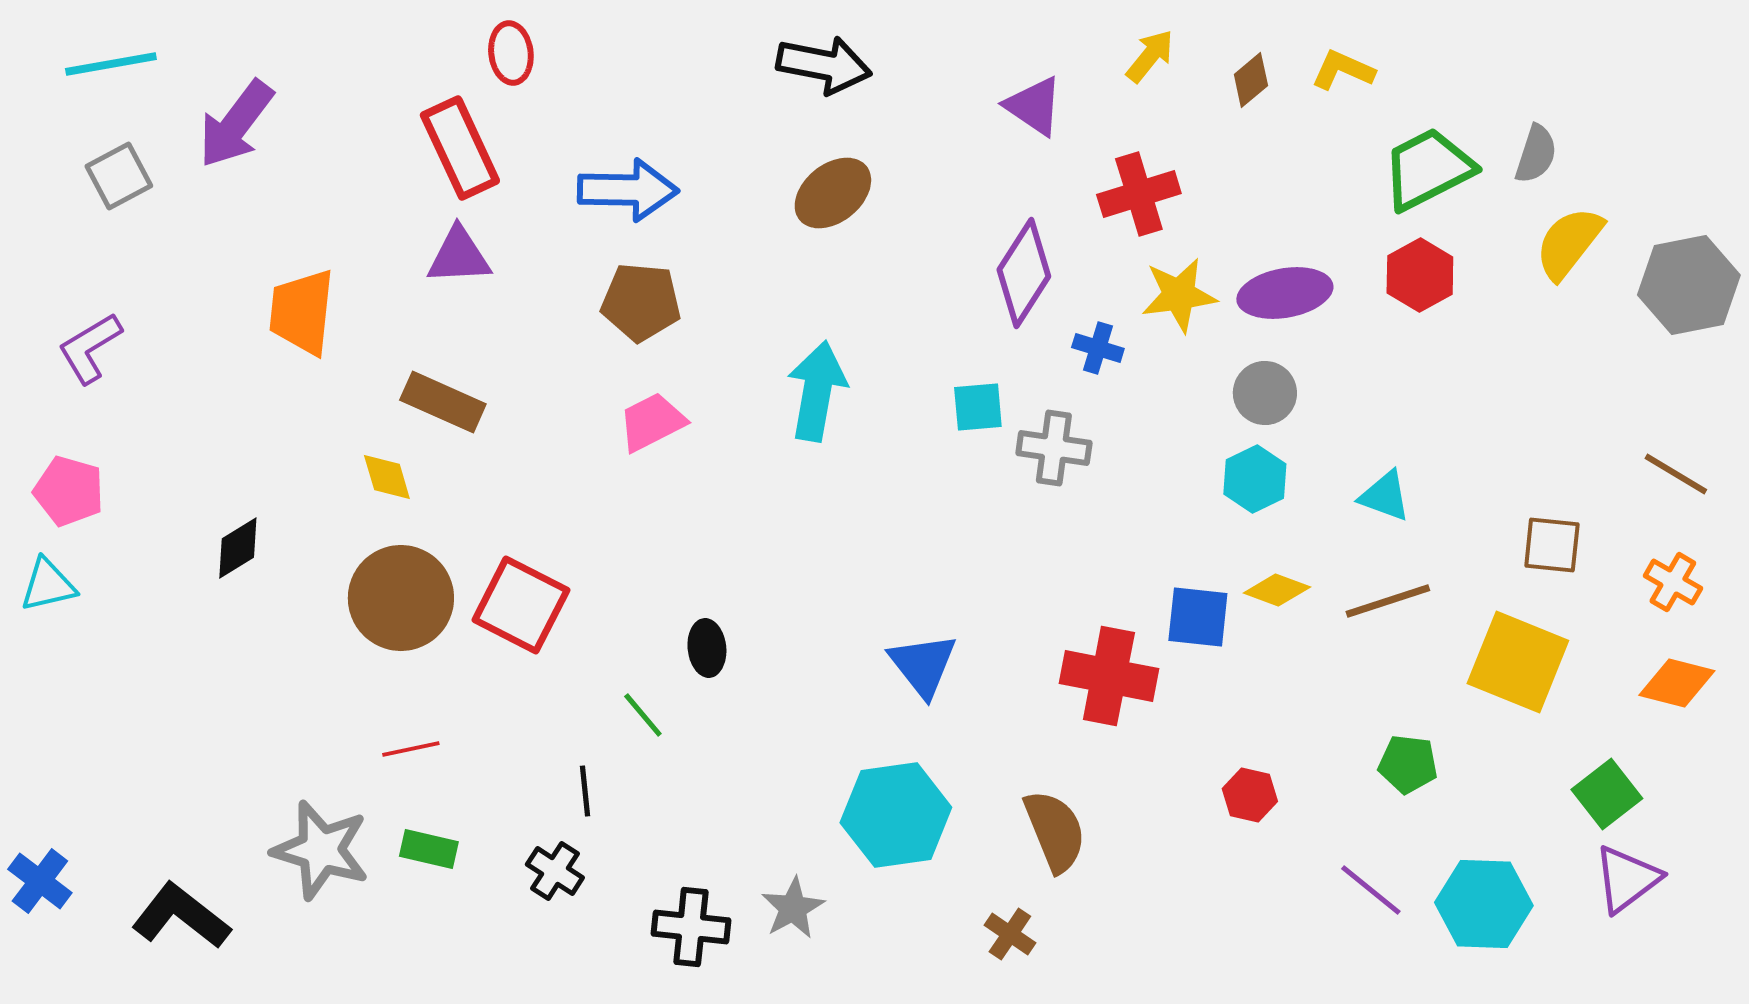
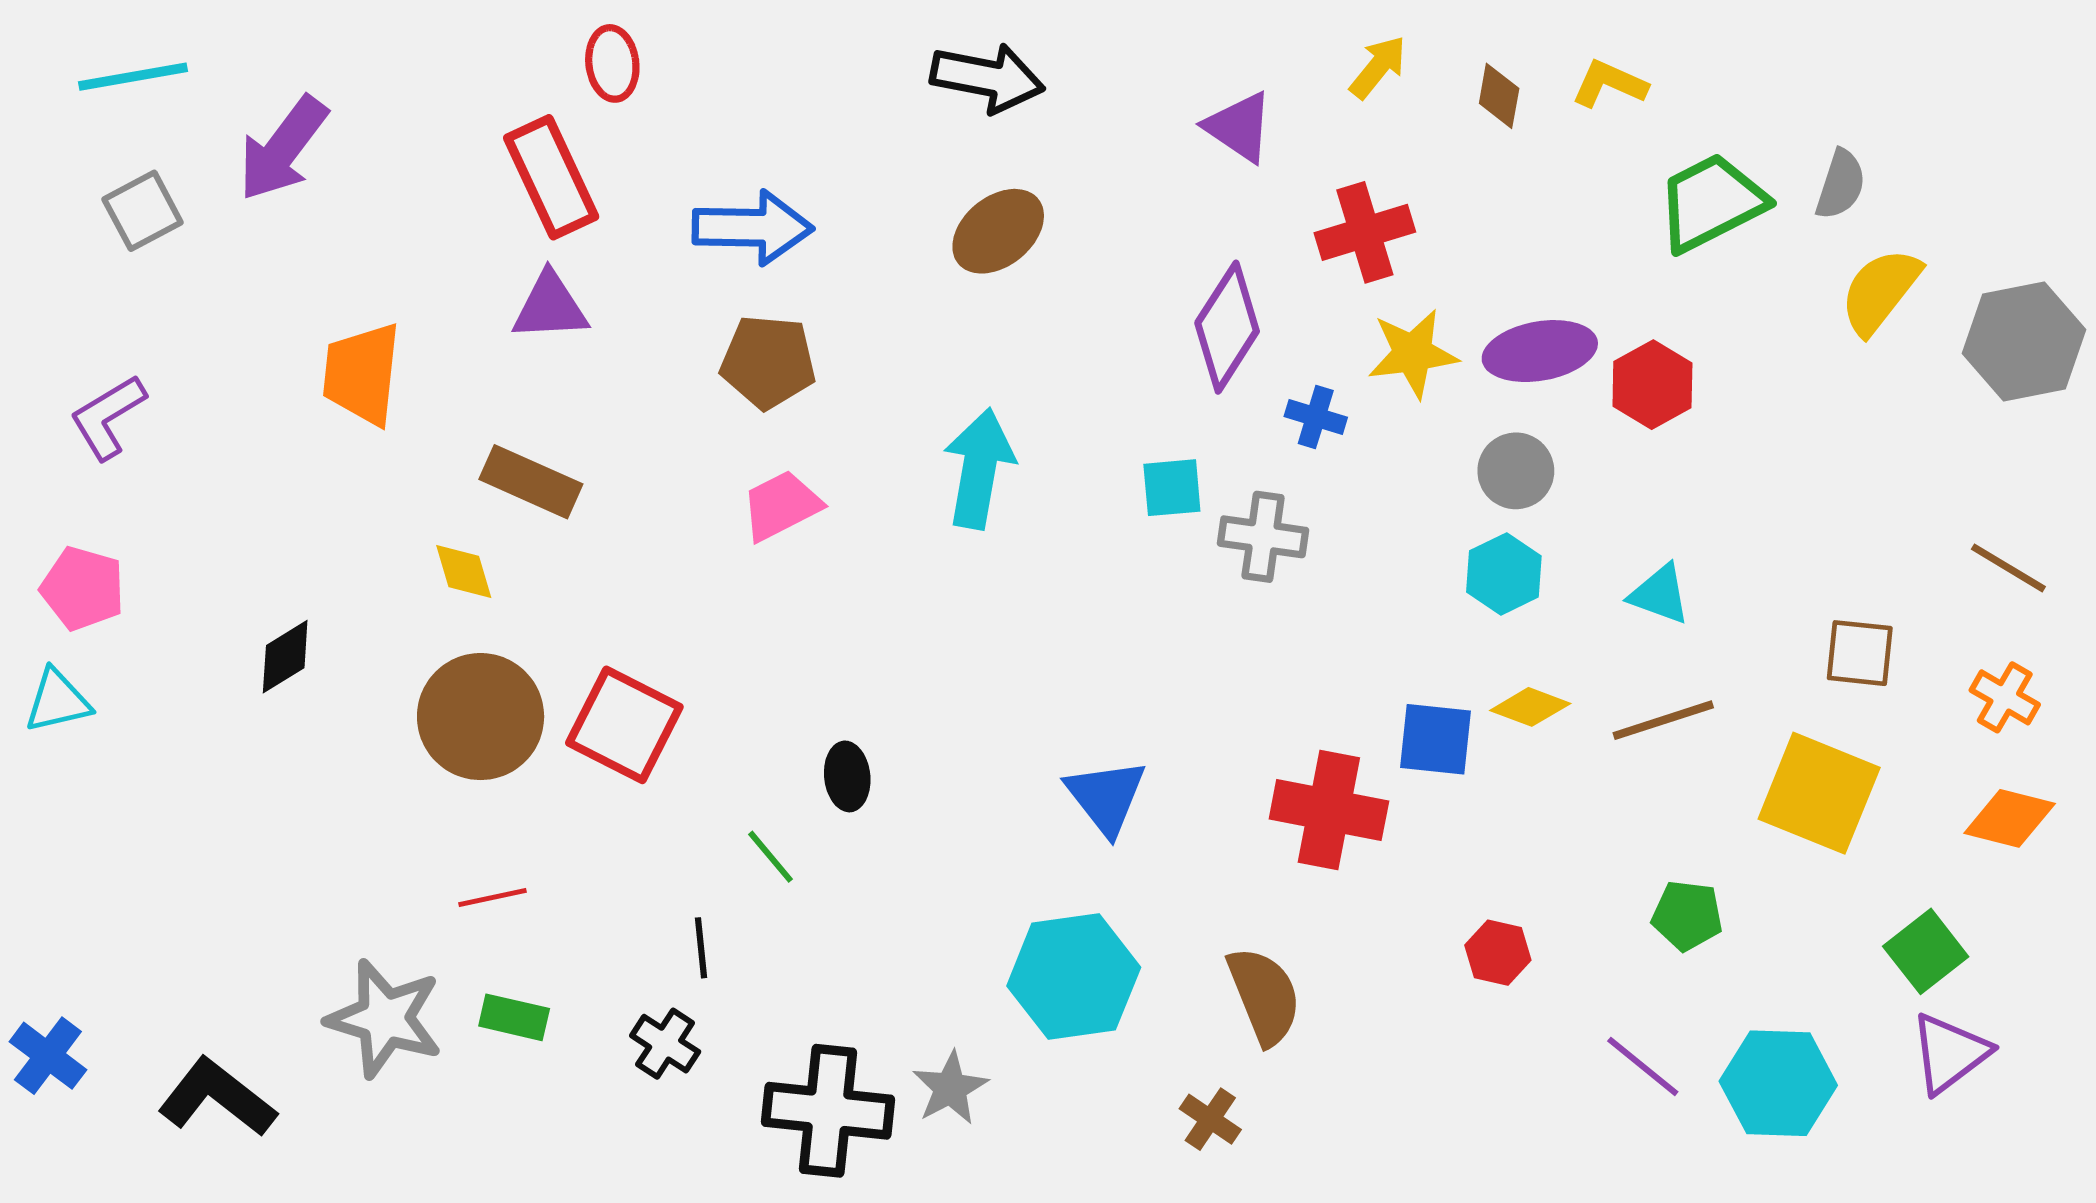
brown diamond: (1251, 80) -> (1499, 96), turned -40
red hexagon: (1420, 275) -> (1652, 385), moved
black cross: (691, 927) -> (828, 1111), size x1.4

